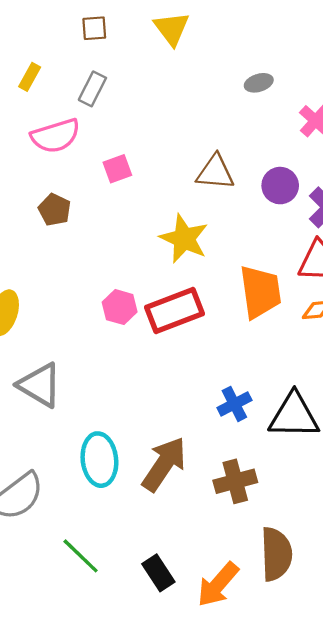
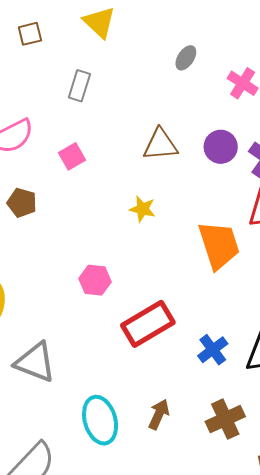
gray ellipse: (259, 83) -> (186, 58), turned -30
gray rectangle: (92, 89) -> (79, 86), moved
yellow star: (184, 239) -> (143, 209), size x0.6
red rectangle: (174, 310) -> (148, 324), moved
brown arrow: (164, 464) -> (159, 414), size x0.6

